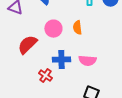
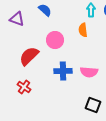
orange semicircle: (77, 28) -> (83, 30), moved
red cross: (45, 76) -> (24, 87), moved

